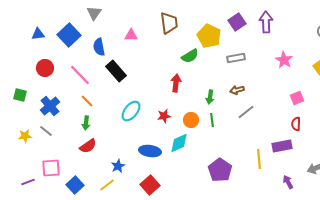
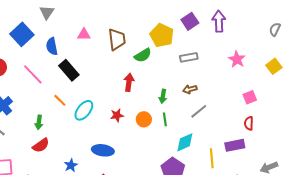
brown trapezoid: (169, 23) -> (117, 39), moved
orange line: (87, 101) -> (60, 100), moved
cyan diamond: (179, 143) -> (185, 142), moved

